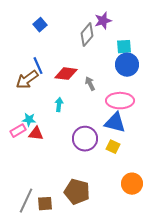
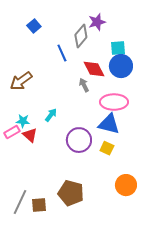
blue line: (38, 66) -> (62, 53), moved
red diamond: (66, 74) -> (94, 69), moved, turned 55
cyan arrow: (59, 105) -> (51, 115), moved, turned 32
red triangle: (36, 134) -> (30, 135), turned 35

